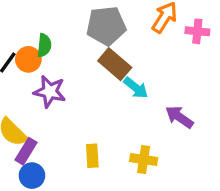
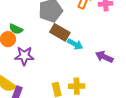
green semicircle: (44, 45) -> (16, 29), turned 120
yellow cross: (144, 159) -> (77, 86), moved

